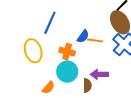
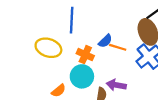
blue line: (50, 23) -> (72, 20), turned -30
yellow ellipse: (33, 51) -> (48, 48), turned -65

